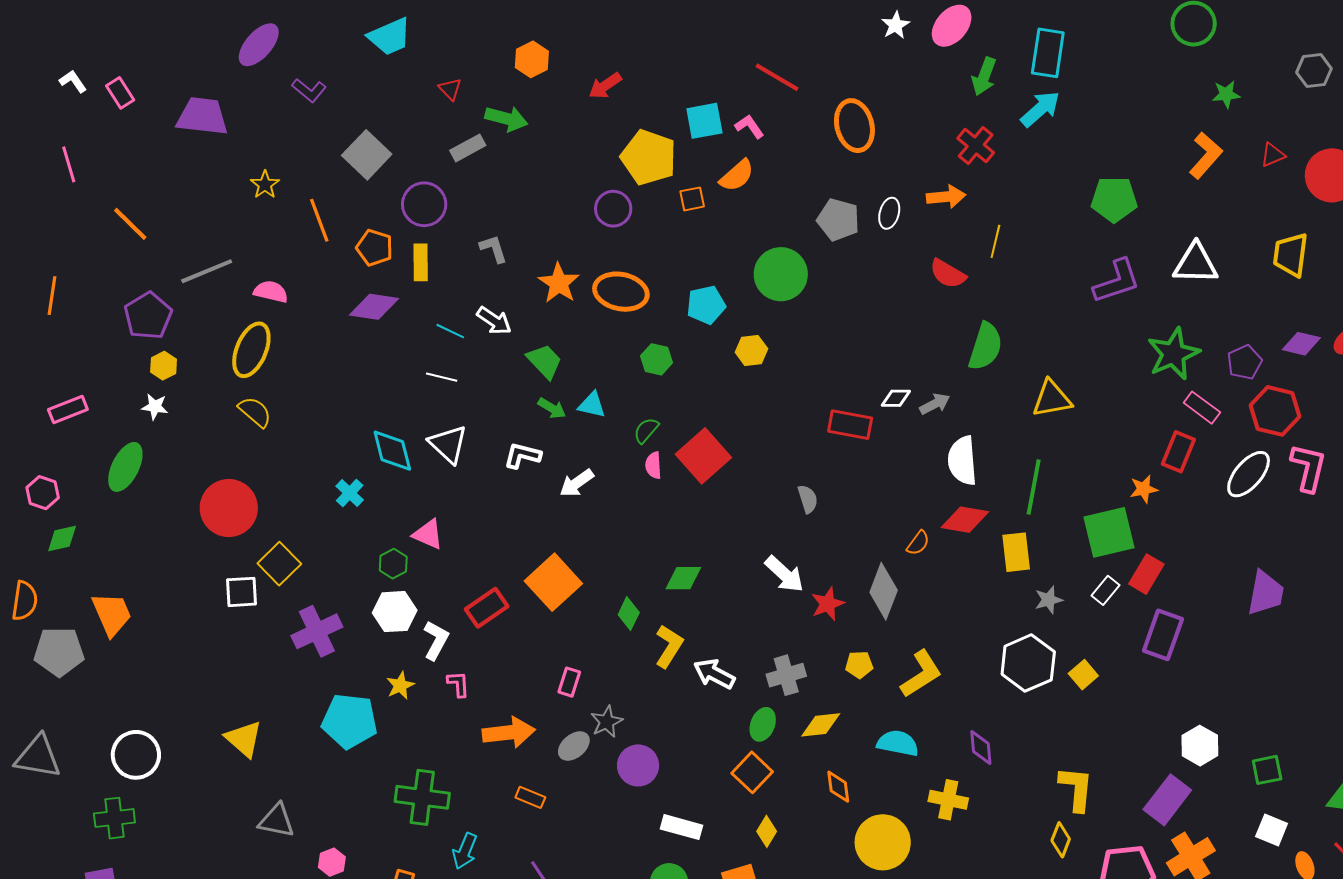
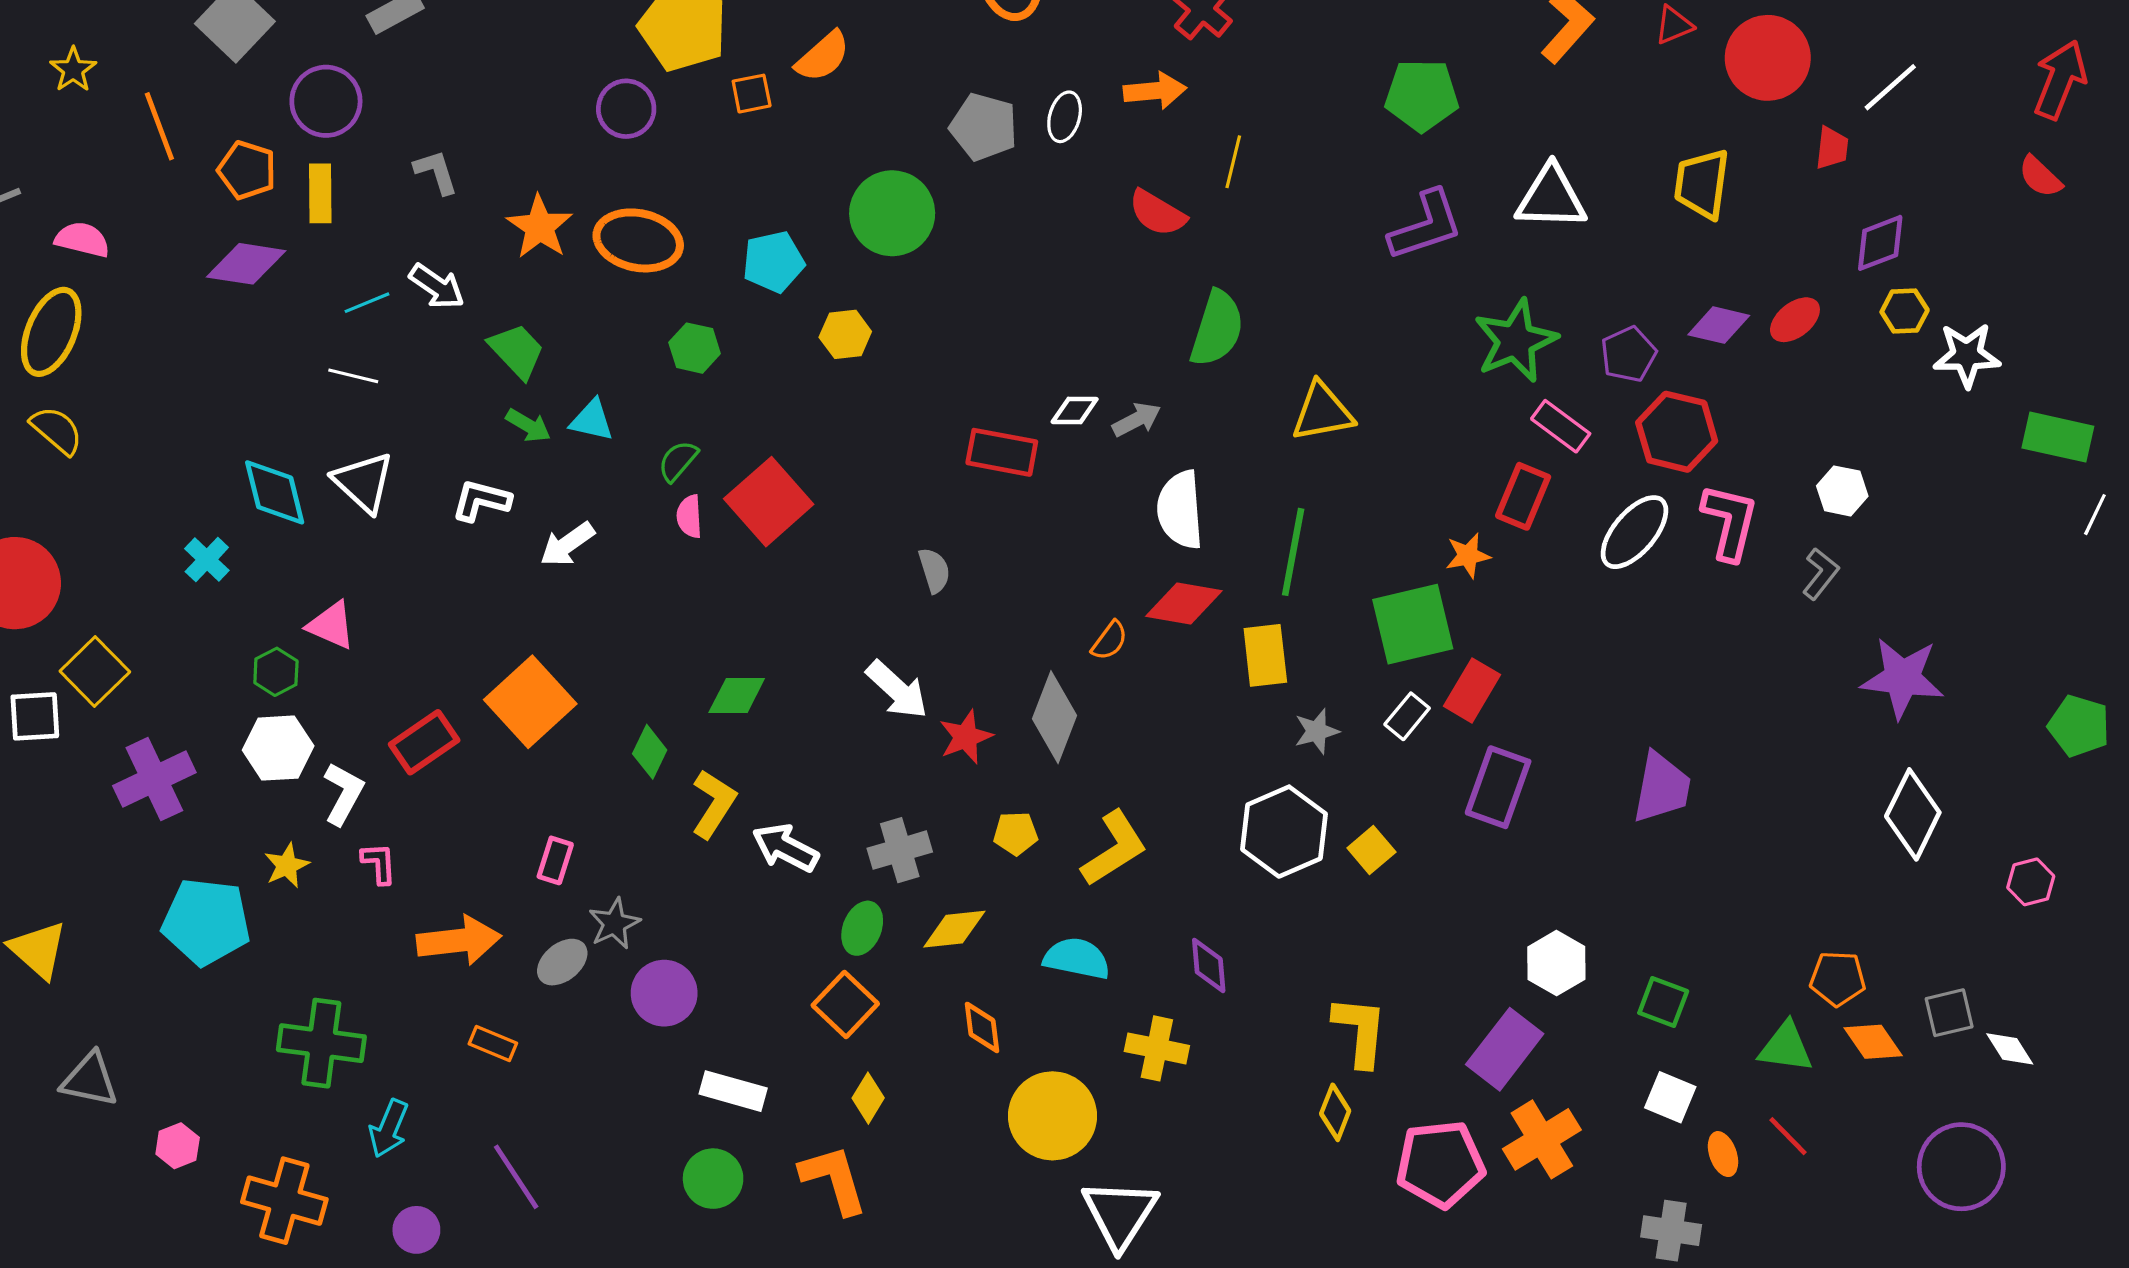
cyan line: (450, 331) -> (367, 303), turned -48
purple trapezoid: (1266, 593) -> (1662, 788), moved
green square: (1267, 770) -> (1663, 1002), turned 32

